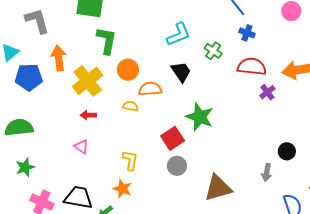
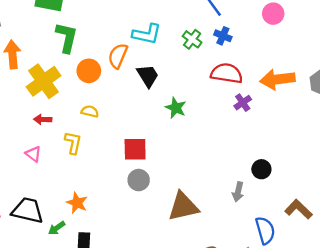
cyan L-shape: (179, 34) -> (147, 34), turned 32
green cross: (213, 51) -> (192, 39), moved
orange semicircle: (150, 89) -> (118, 56), moved, turned -65
green star: (200, 117) -> (176, 108), moved, size x0.7
red square: (173, 138) -> (135, 149), turned 30
yellow L-shape: (130, 160) -> (73, 143), moved

